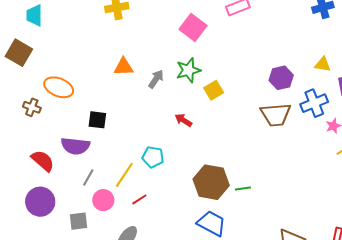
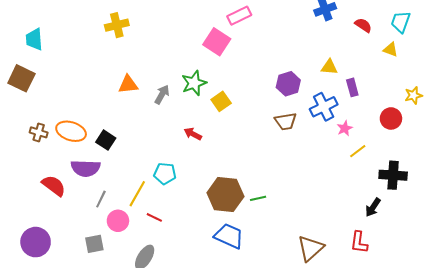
pink square: (193, 27) -> (217, 42), moved
orange ellipse: (59, 87) -> (71, 131), moved
brown trapezoid: (276, 115) -> (286, 121), size x0.7
black square: (97, 120) -> (106, 140), turned 30
red line: (139, 199) -> (154, 217), turned 63
purple circle: (40, 202) -> (36, 242), moved

